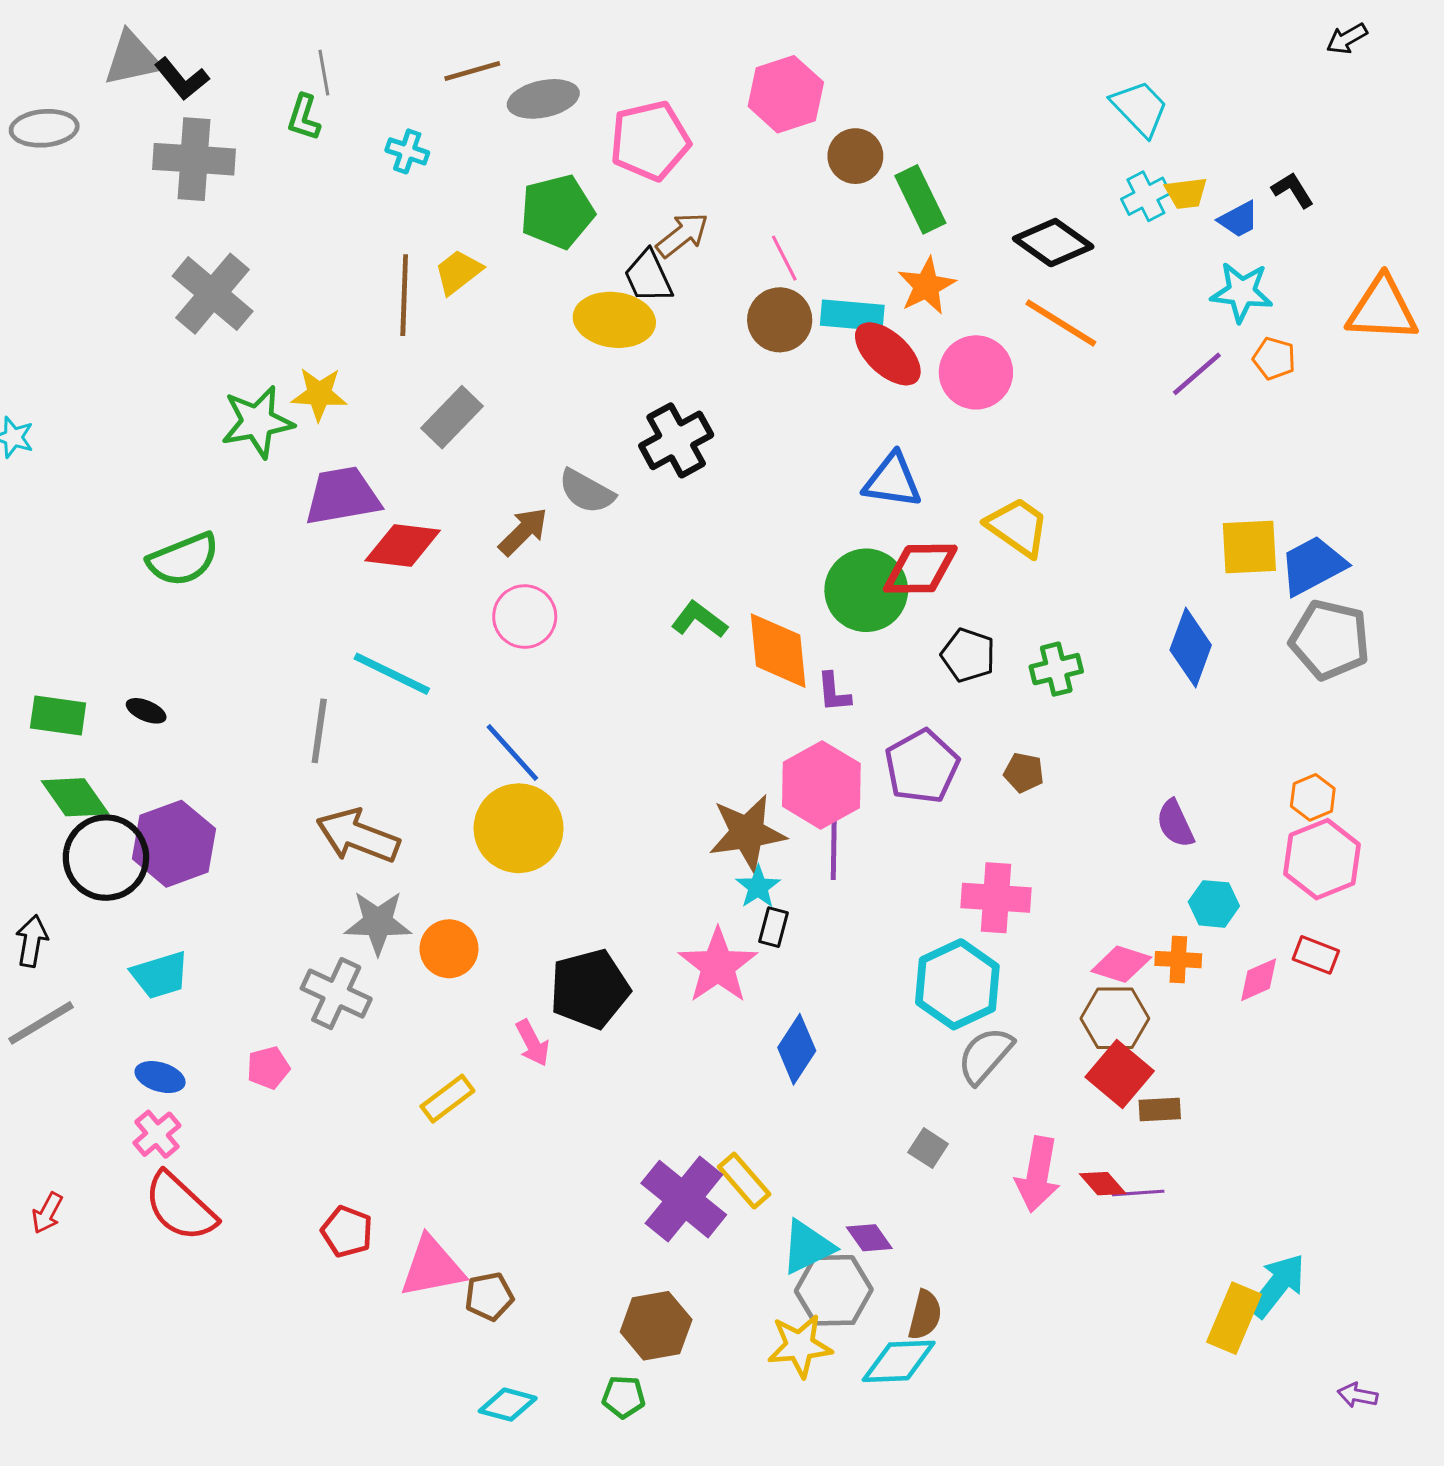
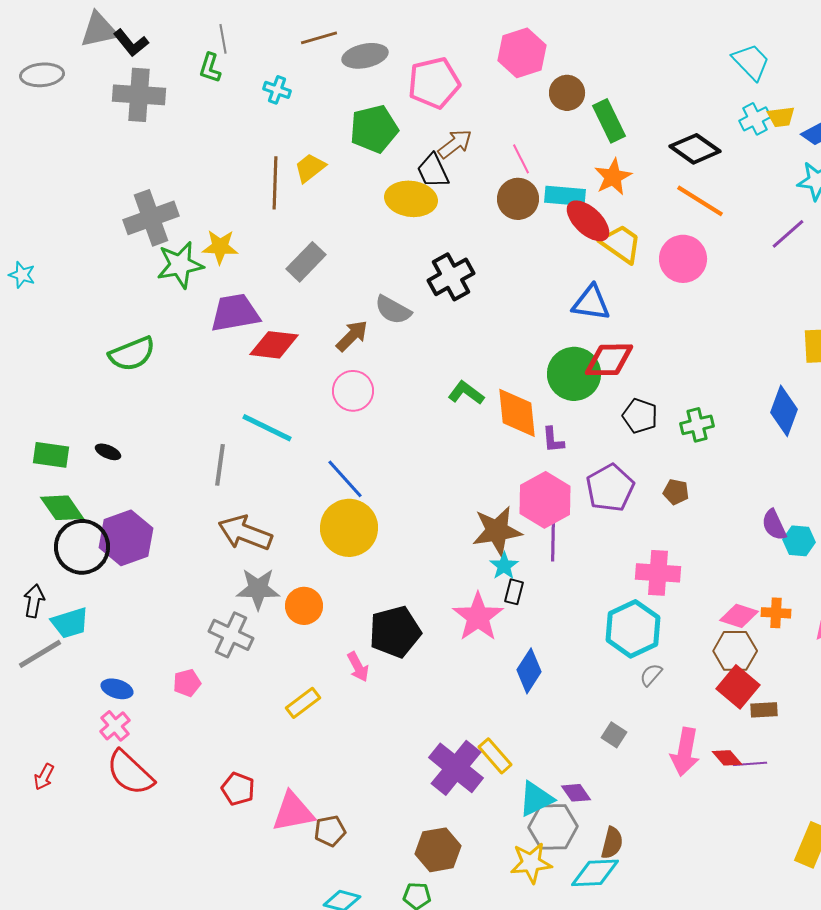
gray cross: (213, 294) -> (151, 218), moved, turned 30
pink circle: (976, 372) -> (683, 259), moved
yellow trapezoid: (1018, 527) -> (621, 244), moved
cyan hexagon: (1214, 904) -> (799, 541), moved
cyan trapezoid: (160, 975) -> (70, 623), moved
gray semicircle: (985, 1055) -> (651, 675), size x0.6

